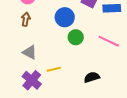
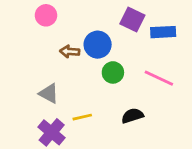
brown arrow: (26, 19) -> (70, 52), moved, turned -96
black semicircle: (92, 77) -> (132, 116), moved

